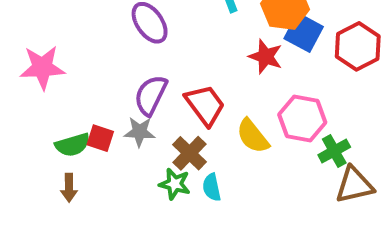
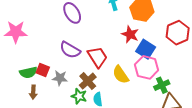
blue square: (304, 33) -> (146, 49), moved
purple semicircle: (151, 95) -> (70, 50), turned -90
gray star: (140, 132) -> (60, 78), moved
brown arrow: (69, 188) -> (33, 92), moved

